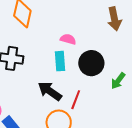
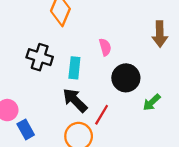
pink semicircle: (68, 39) -> (105, 47), turned 49
cyan rectangle: (60, 61) -> (74, 68), moved

